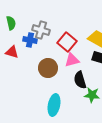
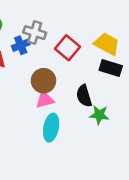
blue cross: (30, 40) -> (21, 45), turned -32
pink triangle: (72, 60) -> (45, 100), moved

